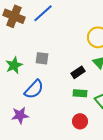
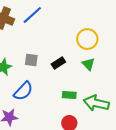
black rectangle: (78, 72) -> (58, 63), moved

